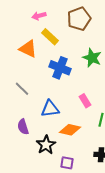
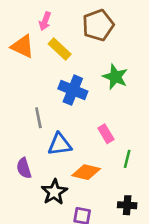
pink arrow: (39, 16) -> (45, 21), turned -56
orange triangle: (28, 49) -> (23, 46), moved
gray line: (22, 89) -> (38, 118), moved, turned 35

